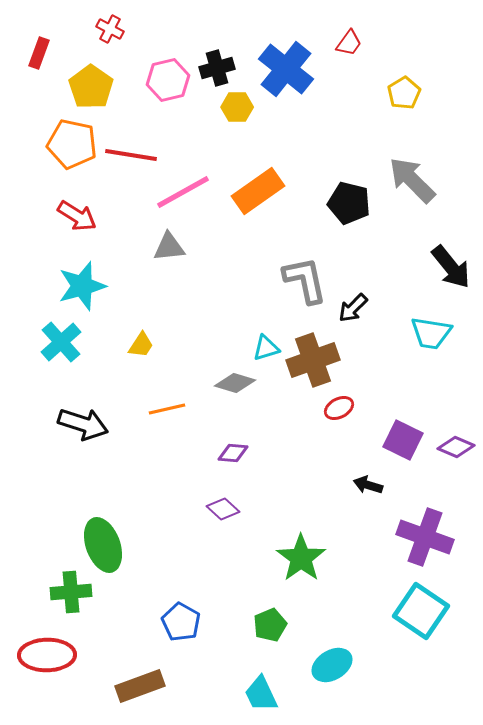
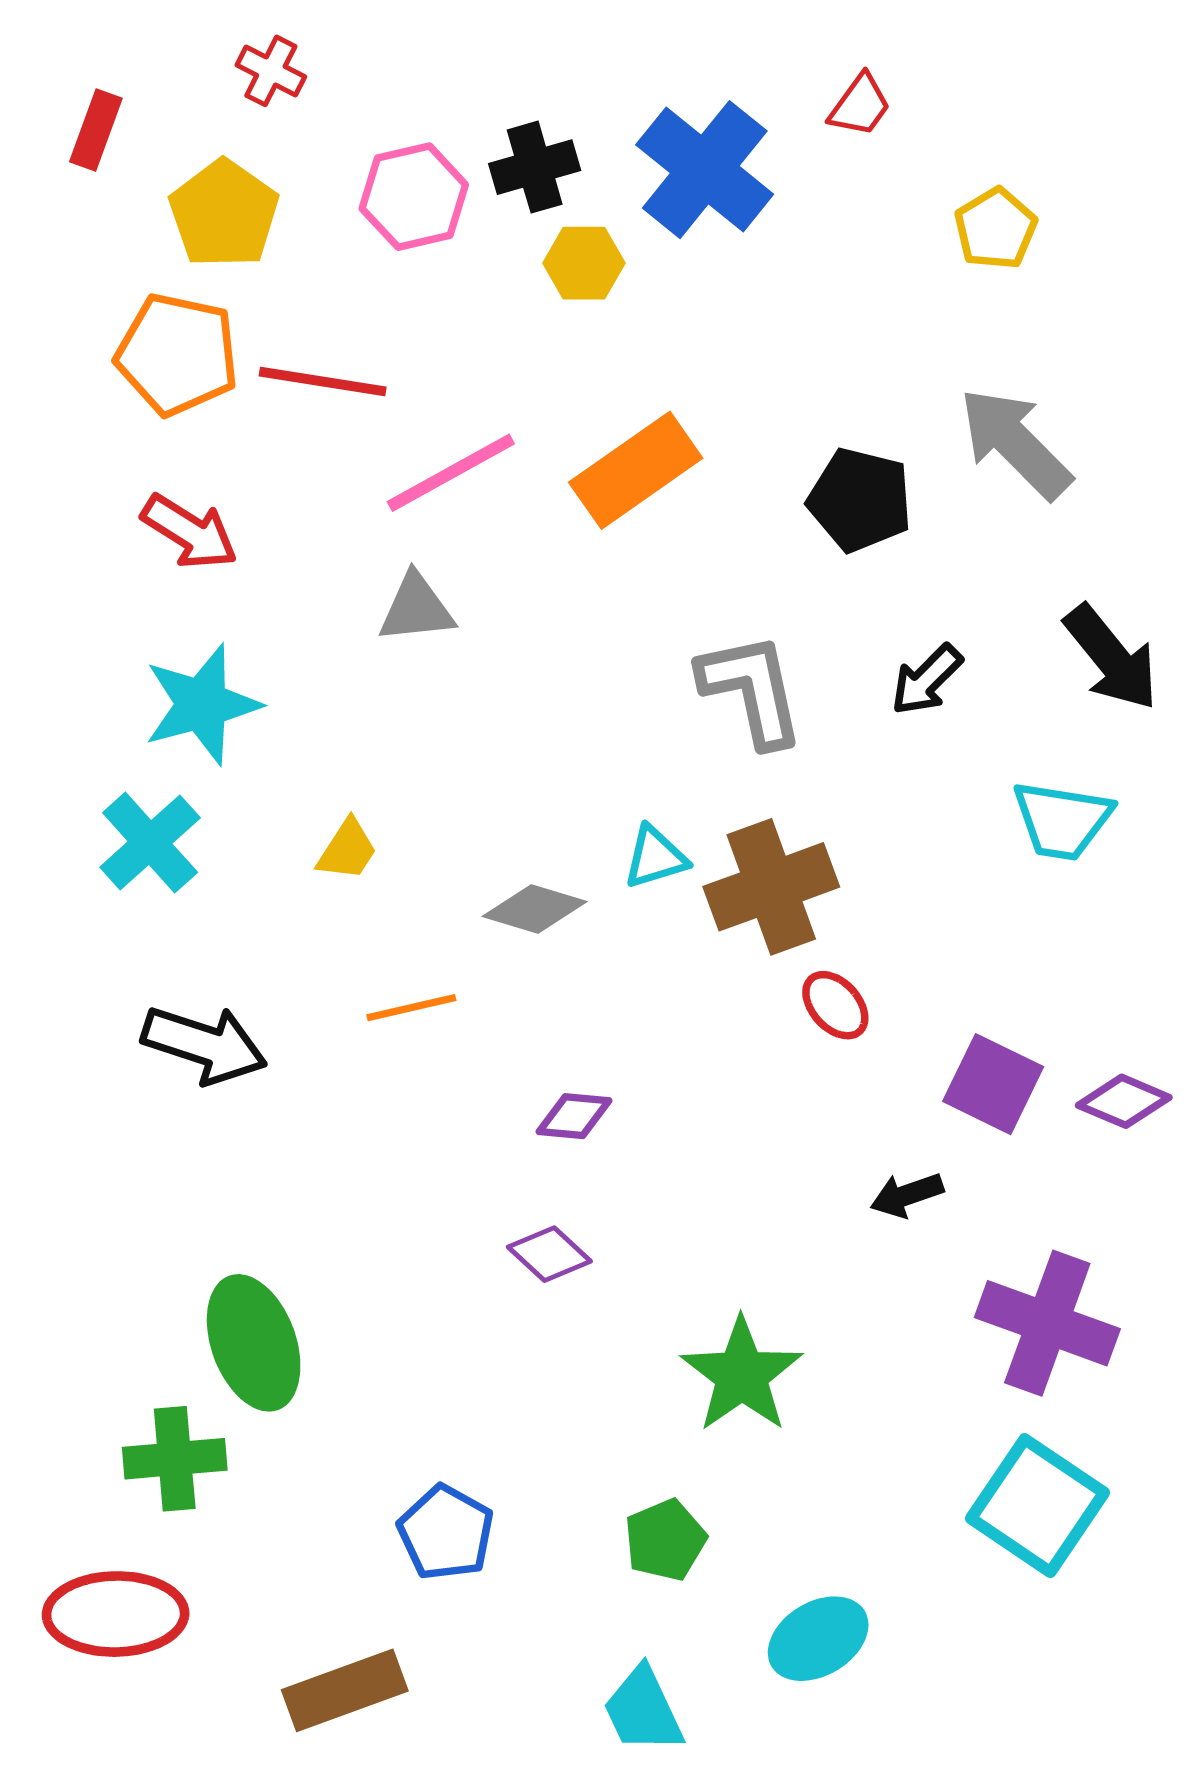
black arrow: (353, 308) -> (927, 680), moved
gray diamond: (235, 383) -> (535, 909), moved
red ellipse: (339, 408) -> (835, 1005), turned 76
black arrow: (368, 485) -> (907, 1195), turned -36

